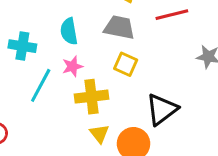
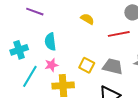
gray trapezoid: (119, 27) -> (113, 66), moved
cyan cross: (22, 46) -> (19, 50), turned -30

